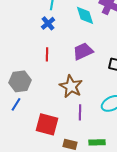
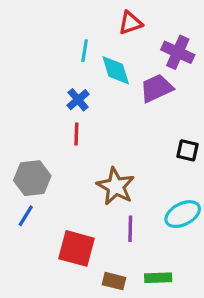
cyan diamond: (85, 15) -> (116, 70), moved
blue cross: (48, 23) -> (78, 100), moved
purple trapezoid: (83, 51) -> (156, 88), moved

